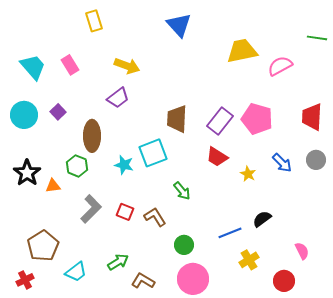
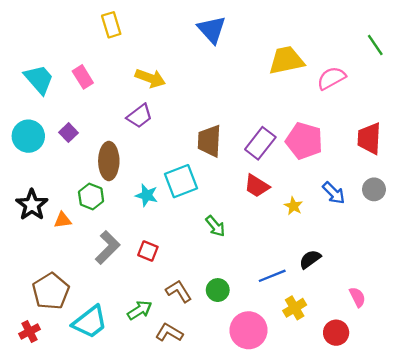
green line: (317, 38) -> (375, 45), turned 48
brown L-shape: (155, 217) -> (179, 291), moved
cyan trapezoid: (76, 272) -> (90, 322), size x1.4
pink circle: (193, 279) -> (248, 330), moved

